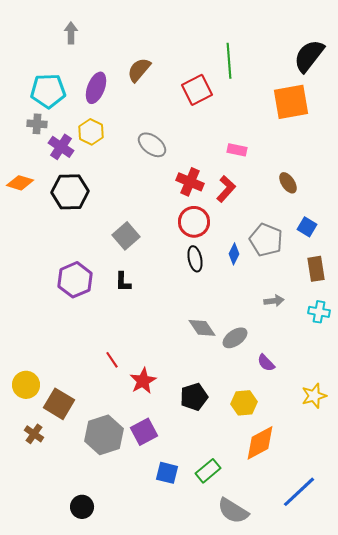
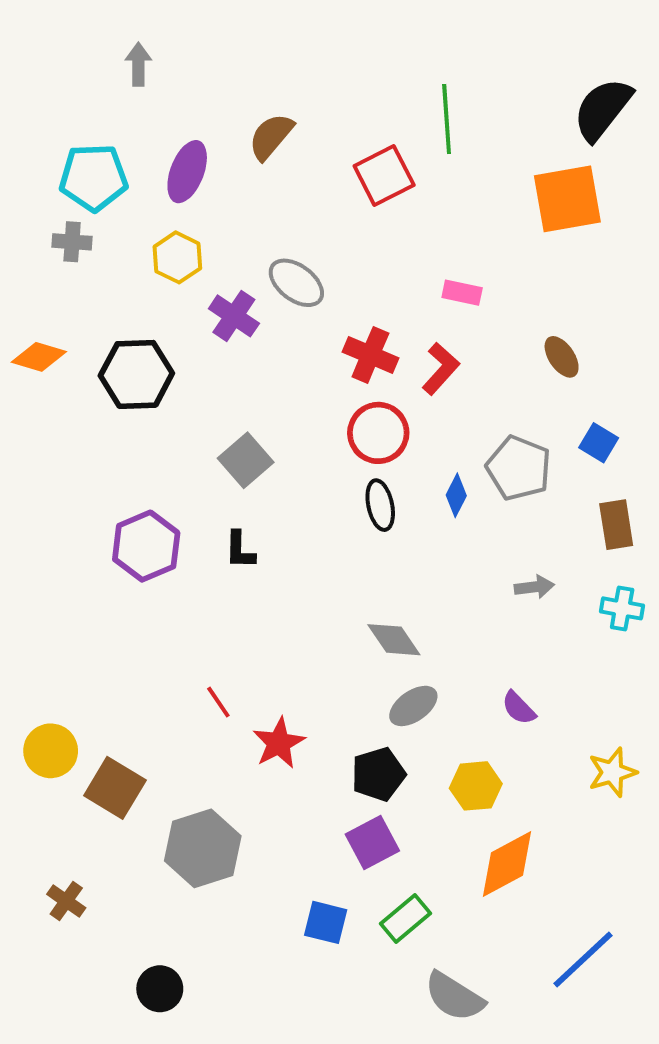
purple cross: (61, 147) -> (234, 316), moved
gray ellipse: (235, 338) -> (413, 706), moved
purple square: (144, 432) -> (372, 842), moved
brown cross: (34, 434) -> (66, 901), moved

